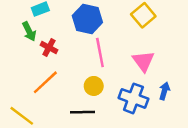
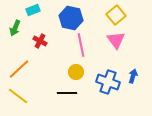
green arrow: (29, 31) -> (15, 28), moved, turned 49
pink triangle: (143, 61) -> (116, 40), moved
orange line: (45, 82) -> (19, 69), moved

